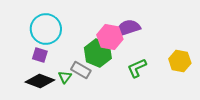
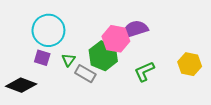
green triangle: (65, 77) -> (68, 60), moved
black diamond: (40, 81) -> (21, 85), moved

